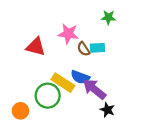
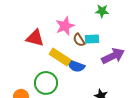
pink star: (68, 34) -> (65, 26), turned -30
yellow rectangle: (63, 83) -> (60, 57), moved
purple arrow: (94, 89) -> (113, 56), moved, turned 115

